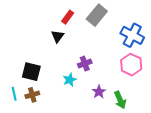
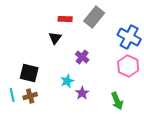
red rectangle: (68, 17) -> (65, 19), turned 56
purple cross: (85, 64) -> (82, 57), moved, turned -32
purple star: (99, 92) -> (82, 93), moved

